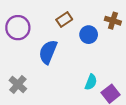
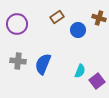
blue semicircle: (48, 52) -> (43, 64), moved
gray cross: (18, 84) -> (18, 61), moved, turned -35

